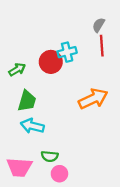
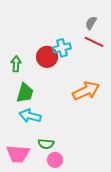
red line: (102, 46) -> (94, 42), turned -60
green arrow: (17, 69) -> (16, 64), turned -56

